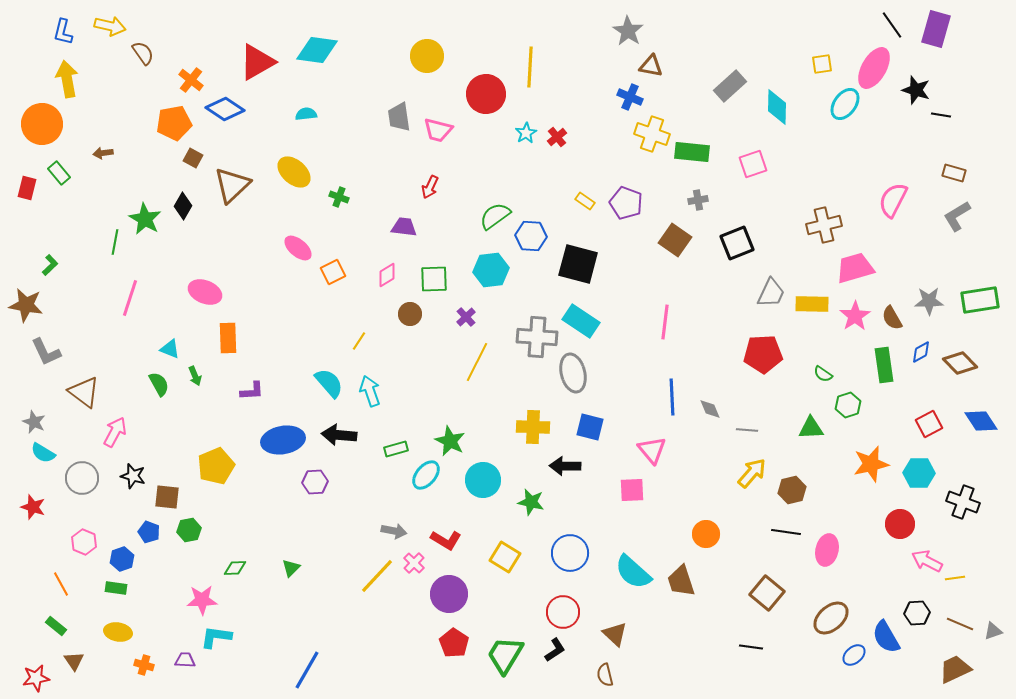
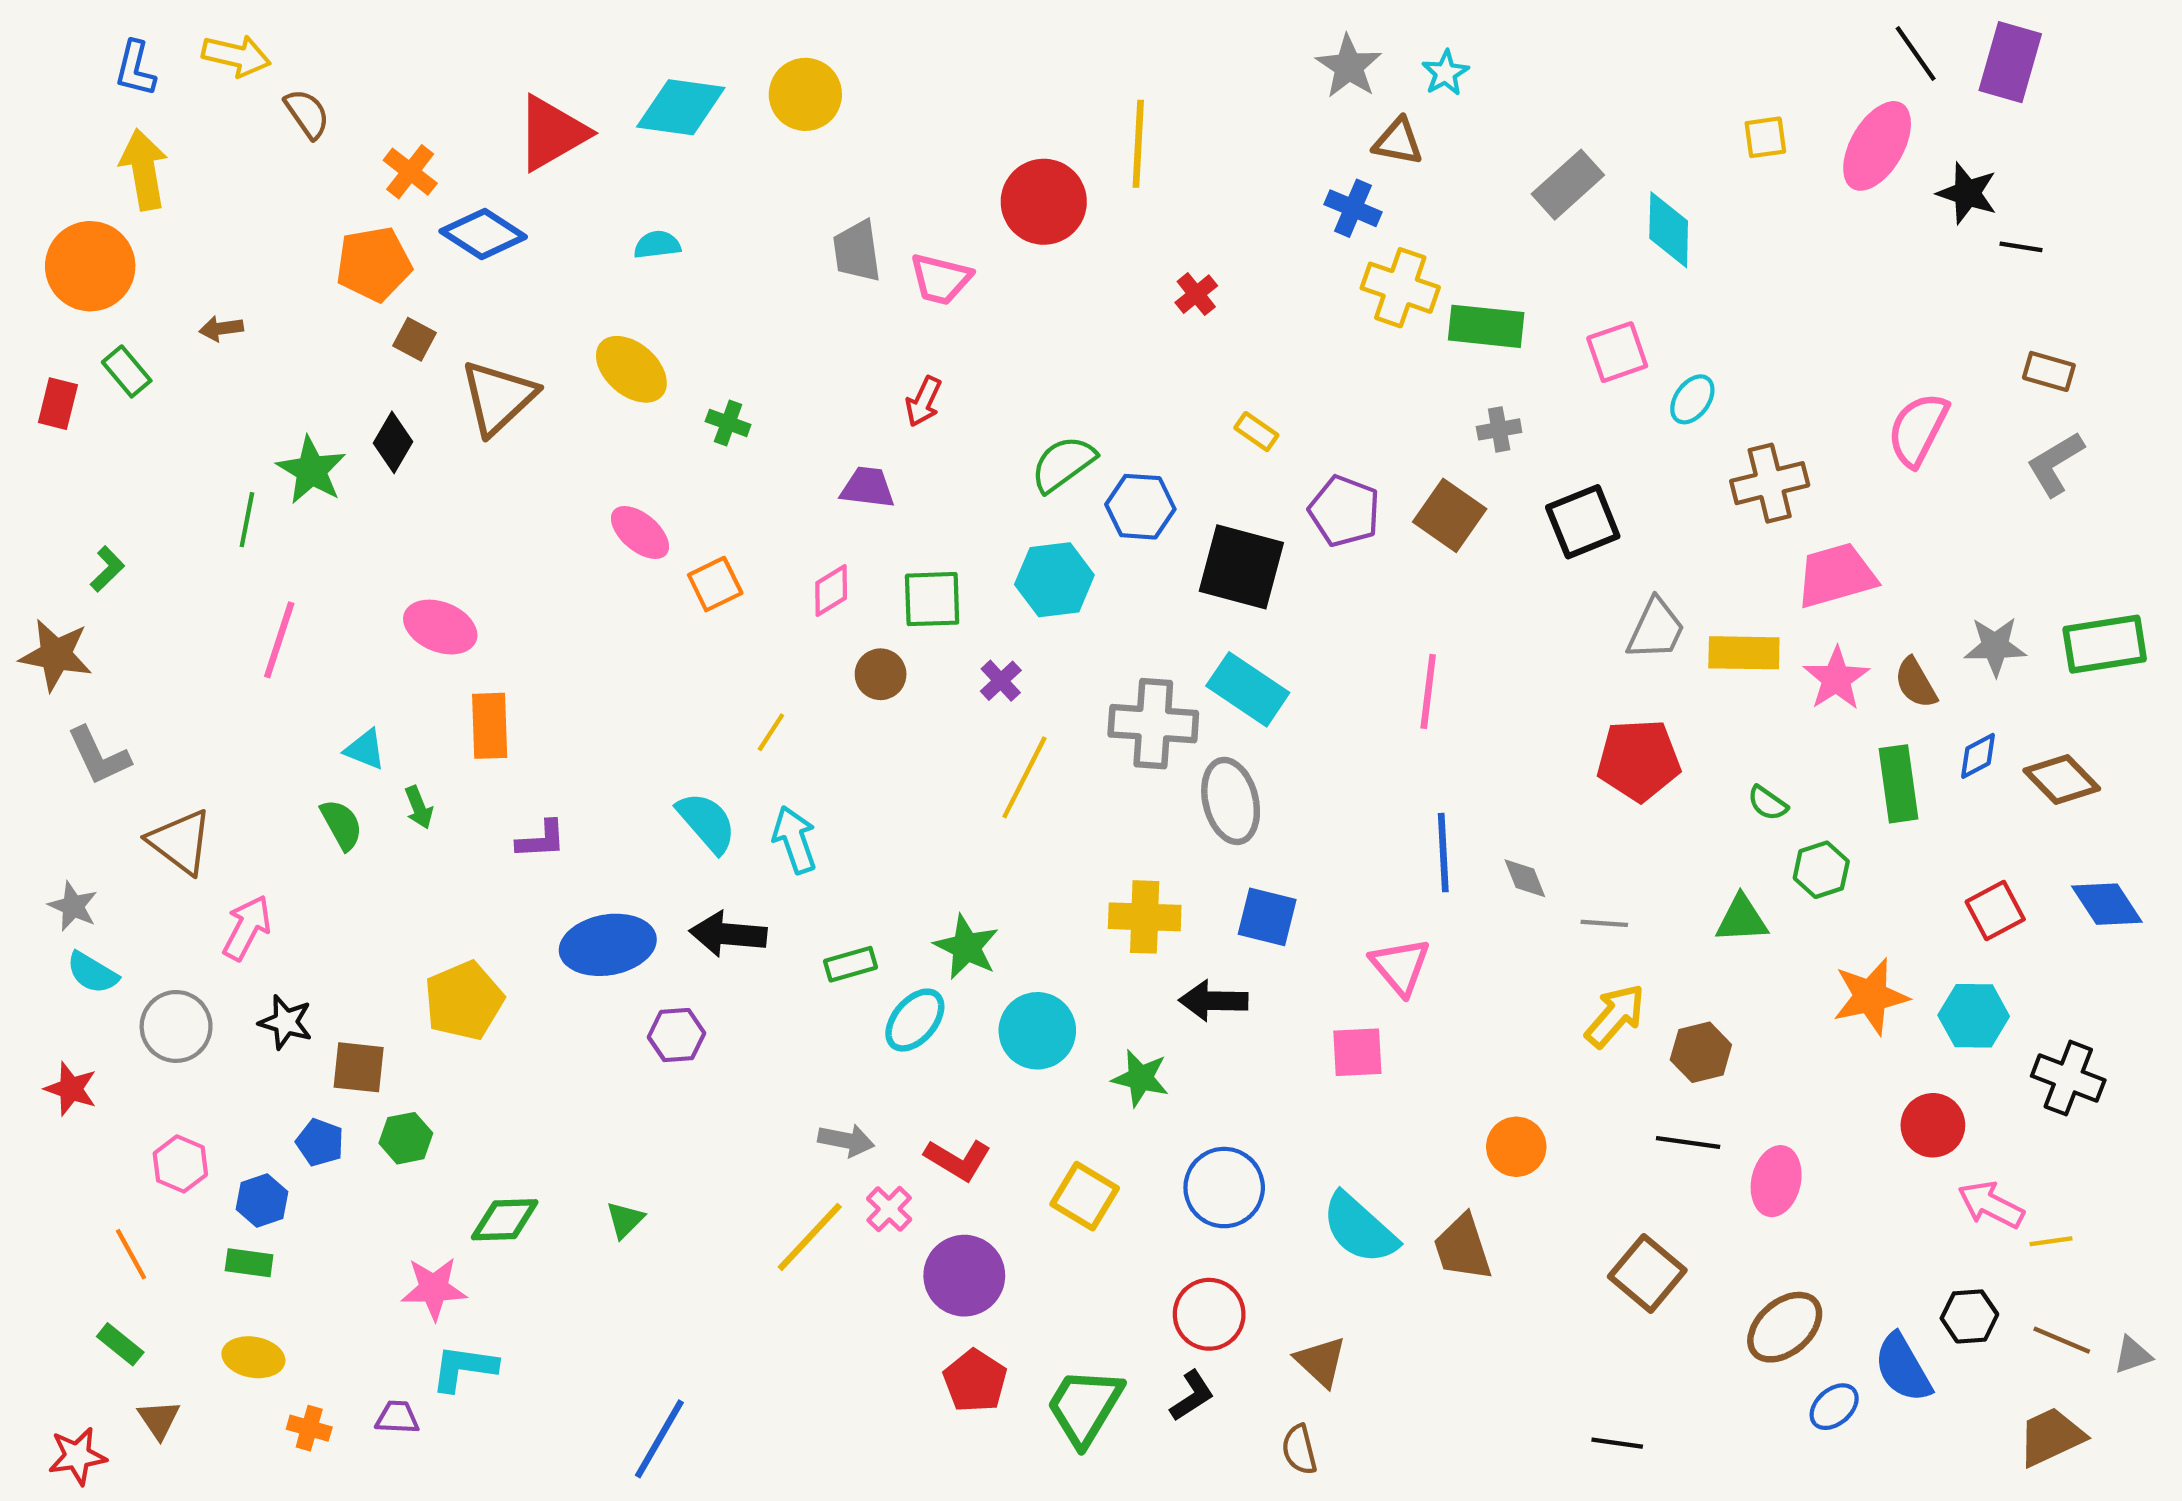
yellow circle: (427, 56) -> (805, 94), moved
cyan ellipse: (845, 104) -> (1692, 399), moved, size x0.7
cyan star: (526, 133) -> (1445, 73), moved
purple pentagon: (626, 203) -> (1344, 511), moved
green diamond: (235, 568) -> (505, 1220), size x1.4
black line: (751, 647) -> (1617, 1443), moved

